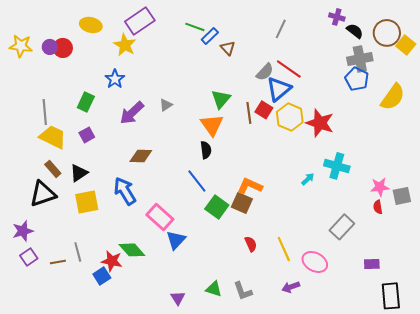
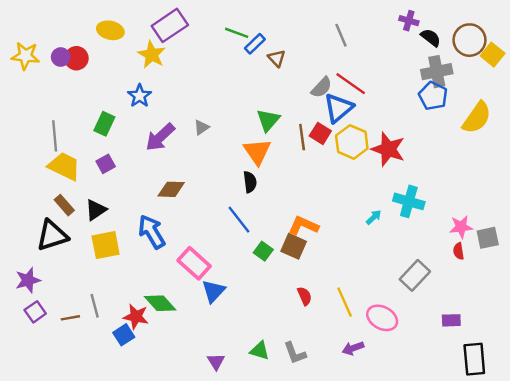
gray line: (281, 29) -> (341, 35), turned -48
green square: (217, 207) -> (263, 251), size x0.7

